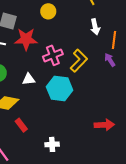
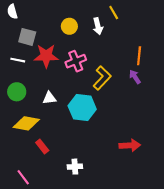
white arrow: (95, 27) -> (98, 26), moved
pink cross: (53, 55) -> (76, 61), moved

